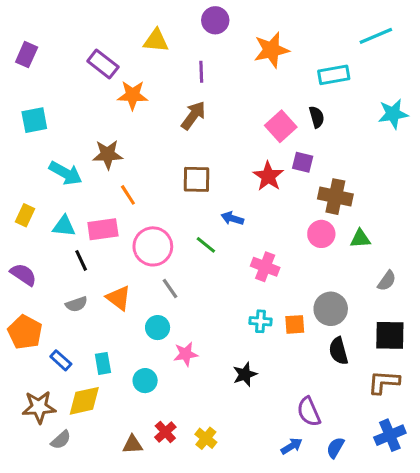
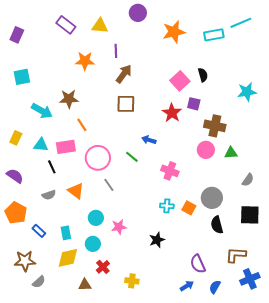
purple rectangle: (103, 64) -> (66, 25), moved
purple line: (201, 72) -> (116, 51), moved
cyan rectangle: (334, 75) -> (214, 35), moved
cyan star: (393, 114) -> (247, 92), moved
brown square: (197, 179) -> (126, 104), moved
orange square: (295, 324) -> (189, 208), turned 32
cyan circle: (158, 328) -> (96, 218), moved
brown L-shape: (384, 382) -> (236, 255), moved
yellow diamond: (84, 401) -> (68, 258), moved
red cross: (165, 432) -> (103, 267), moved
yellow cross: (206, 438) -> (132, 281), turned -32

